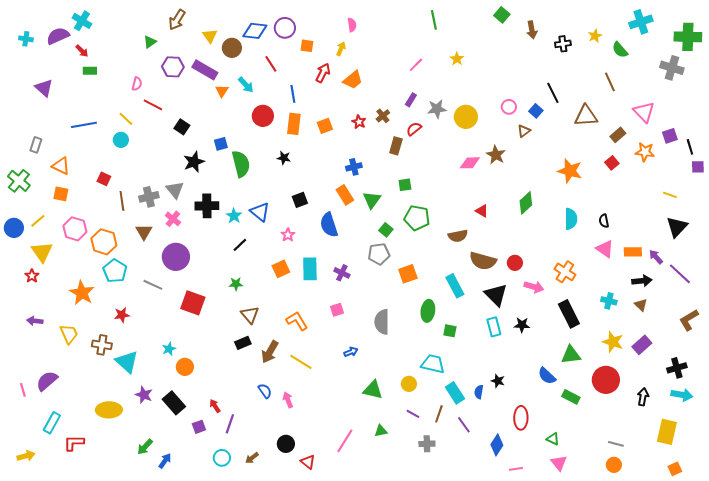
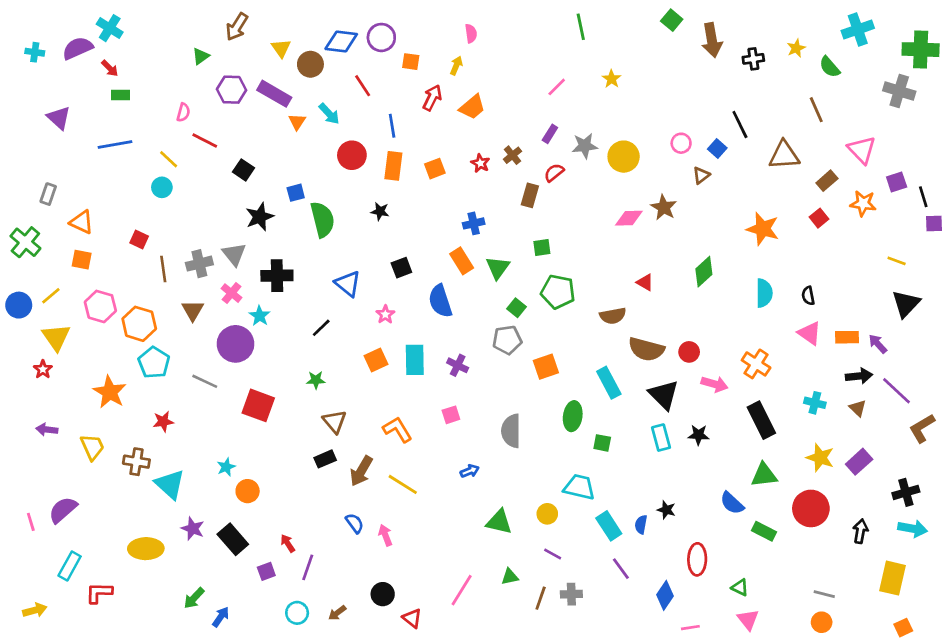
brown arrow: (532, 30) -> (712, 40), size x1.4
blue line: (84, 125) -> (115, 145), moved
cyan star: (234, 216) -> (260, 316), moved
purple line: (680, 274) -> (897, 391), moved
brown line: (439, 414) -> (541, 598), moved

